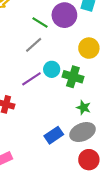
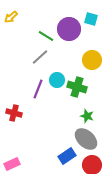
purple line: (31, 79) -> (38, 89), turned -36
gray ellipse: (83, 132) -> (86, 139), turned 65
blue rectangle: (54, 135) -> (67, 156), moved

